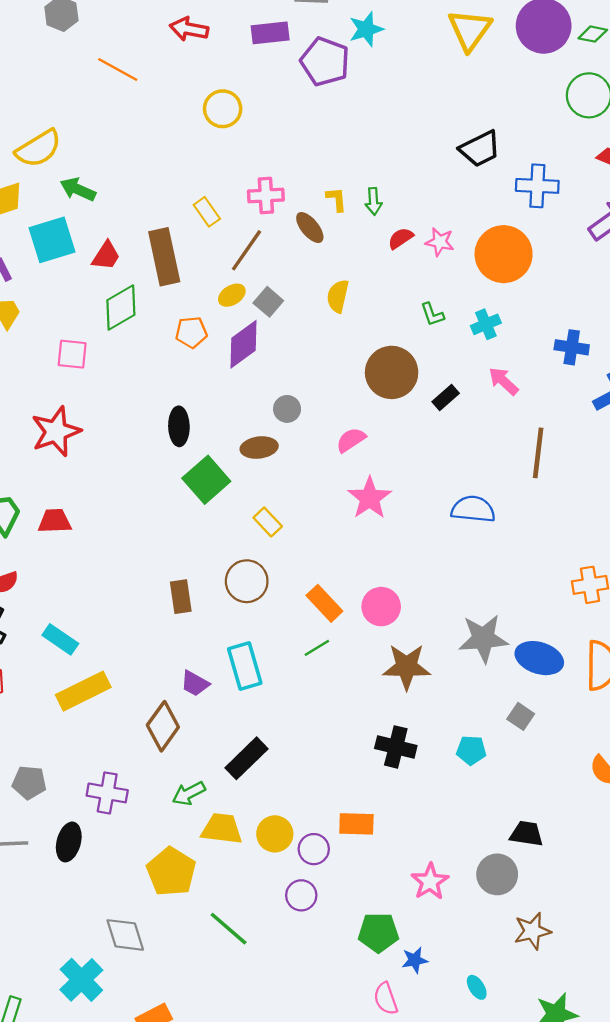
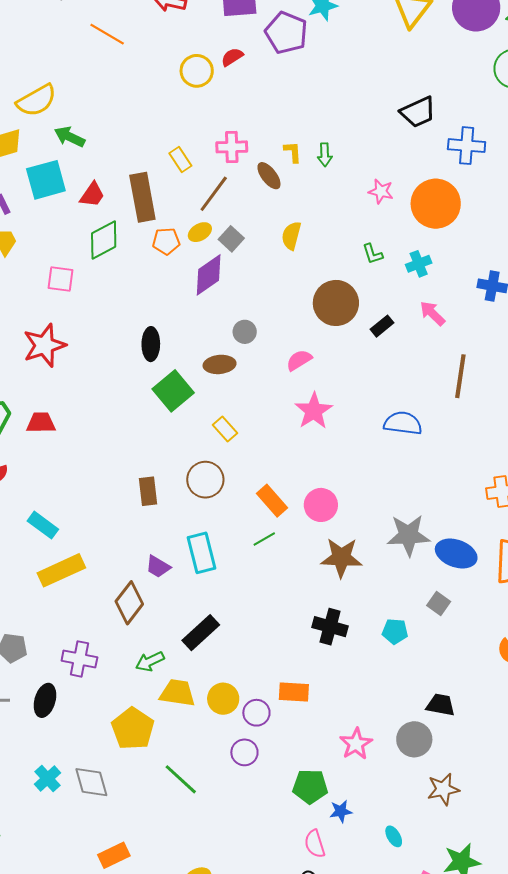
red semicircle: (401, 238) -> (232, 57), moved
orange pentagon: (191, 332) -> (166, 241), moved
cyan cross: (81, 980) -> (47, 779), moved, size x0.7

